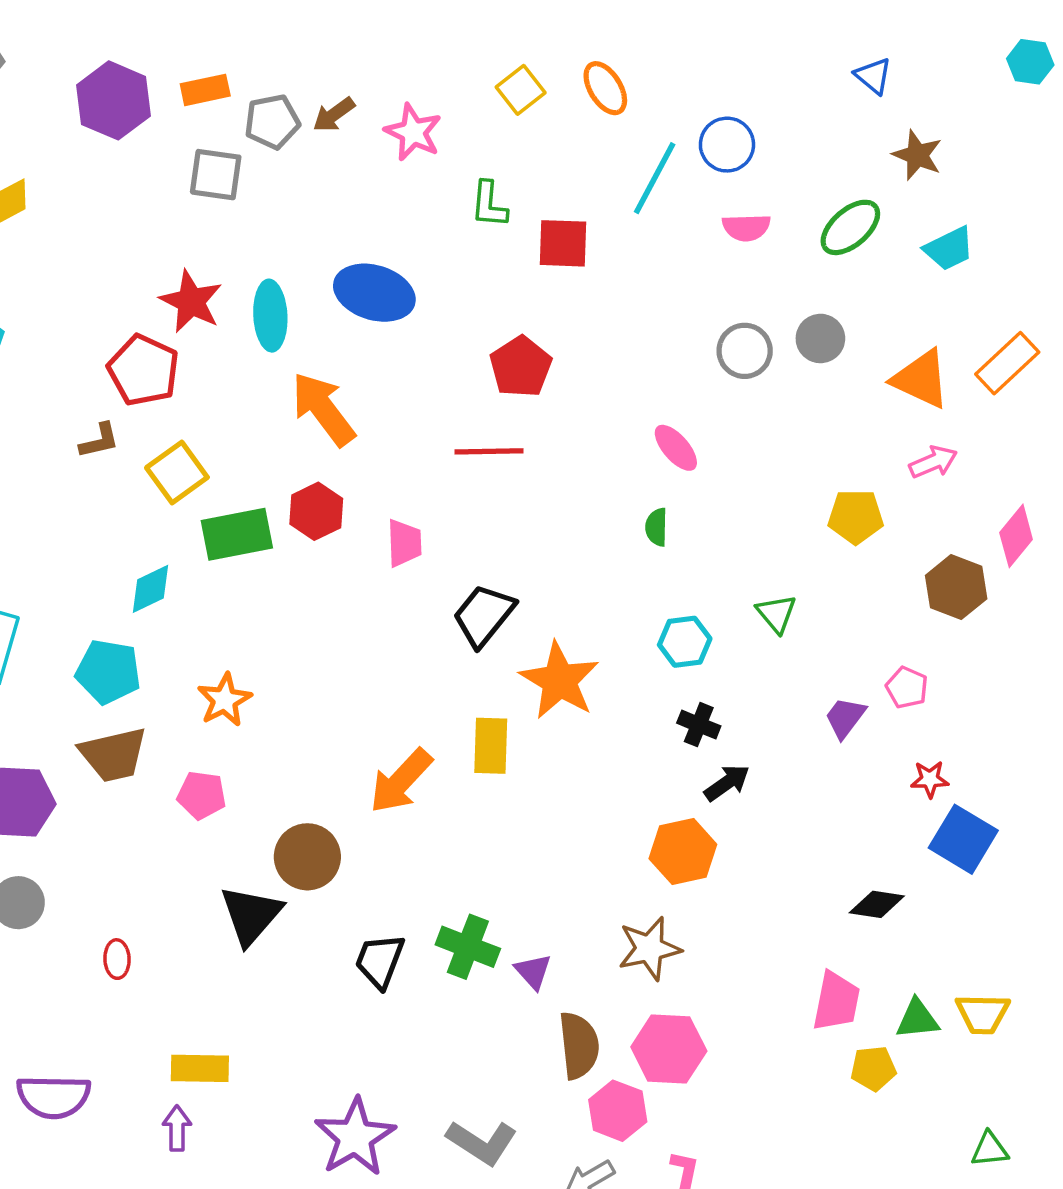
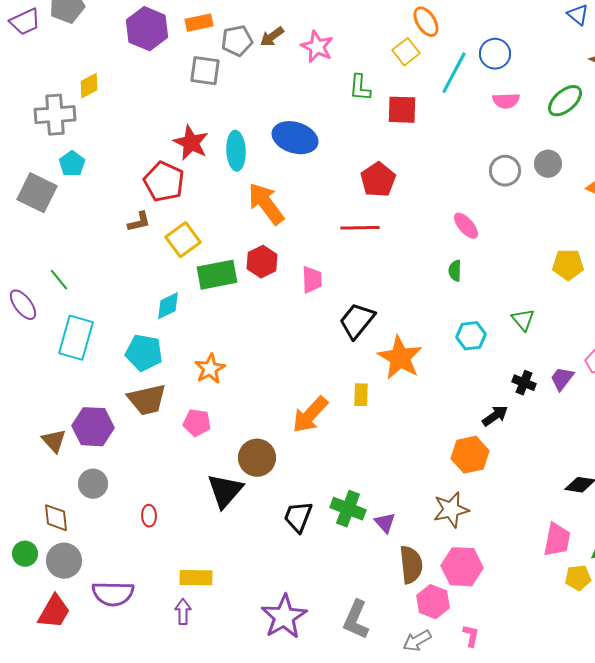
yellow square: (521, 90) -> (406, 52), moved
black cross: (699, 725) -> (524, 383), moved
yellow rectangle: (491, 746) -> (361, 395), size x0.7
gray L-shape: (482, 1142) -> (356, 620), turned 81

